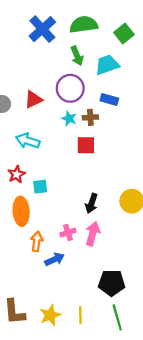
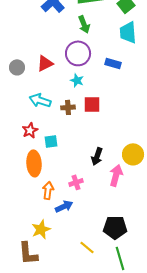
cyan trapezoid: (107, 65) -> (128, 32), moved, turned -75
brown cross: (90, 117) -> (68, 107), moved
pink arrow: (93, 234) -> (116, 175), moved
yellow star: (50, 315) -> (41, 229), moved
yellow line: (80, 315) -> (87, 247), moved, turned -49

